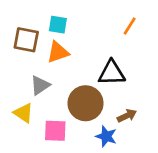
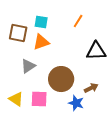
orange line: (130, 26) -> (78, 21), moved
black triangle: (112, 73) -> (96, 51), moved
yellow triangle: (23, 113) -> (16, 99), moved

